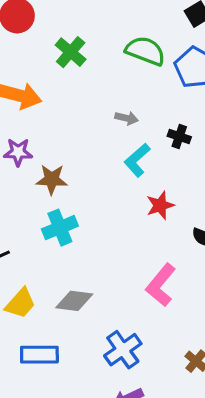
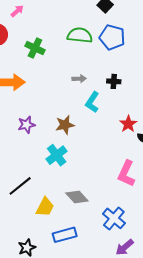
purple star: (18, 152) -> (27, 125), moved
brown star: (52, 179) -> (65, 125), moved
red star: (160, 205) -> (128, 124), moved
gray diamond: (74, 301) -> (77, 197), turned 55

